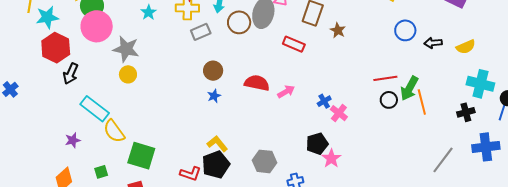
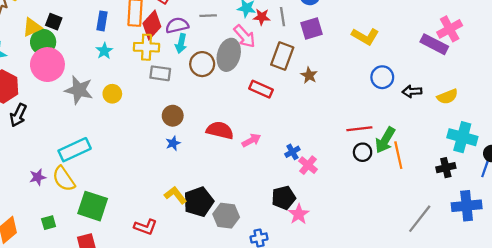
gray rectangle: (201, 32) -> (160, 73), turned 30
yellow circle: (128, 74) -> (112, 94), moved
cyan rectangle: (95, 109) -> (75, 150), moved, turned -64
purple star: (73, 140) -> (38, 177), moved
black pentagon: (216, 165) -> (199, 202), moved

